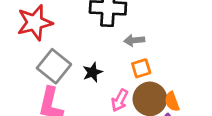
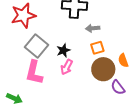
pink arrow: (120, 100) -> (67, 67), moved
orange semicircle: (172, 102) -> (123, 60), moved

